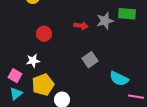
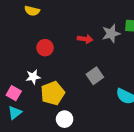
yellow pentagon: (43, 85) -> (53, 93), moved

